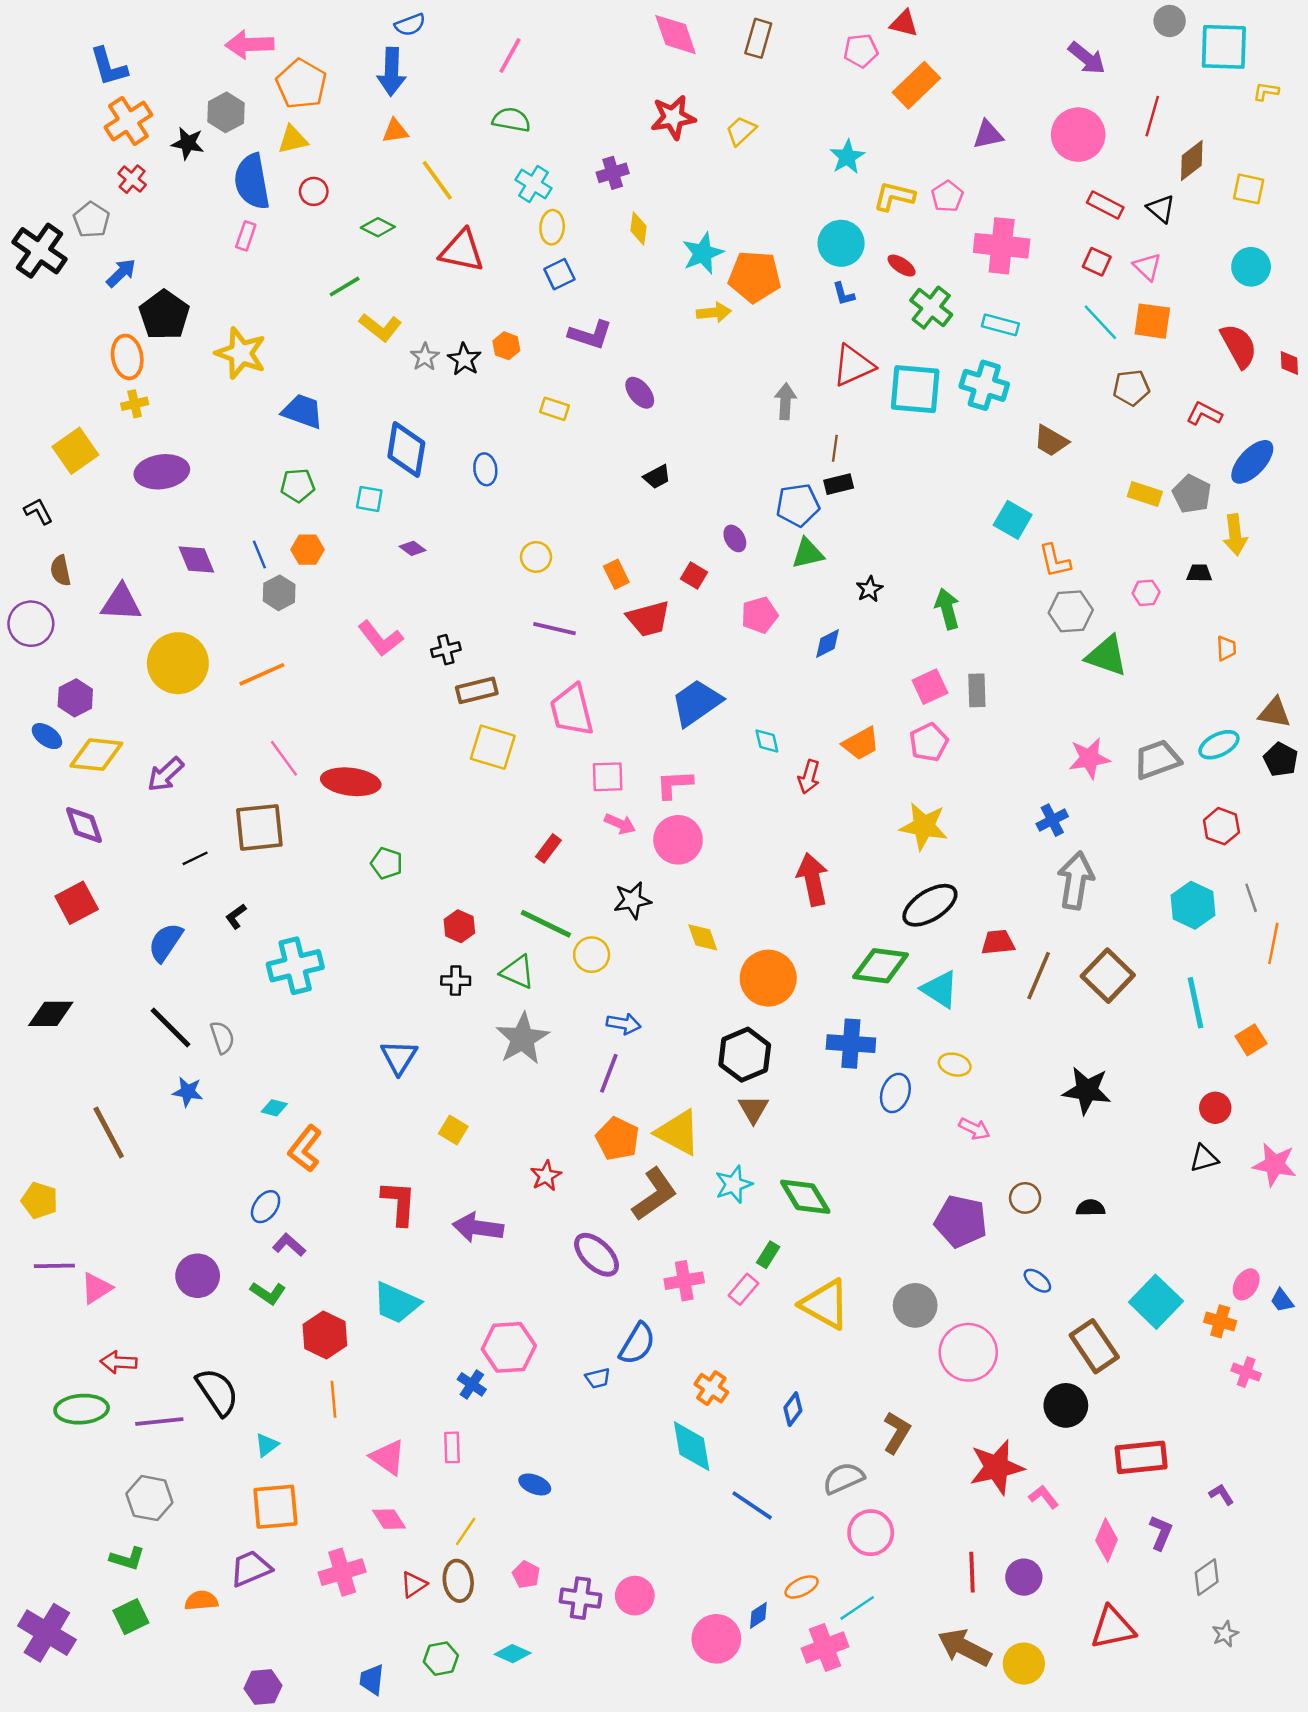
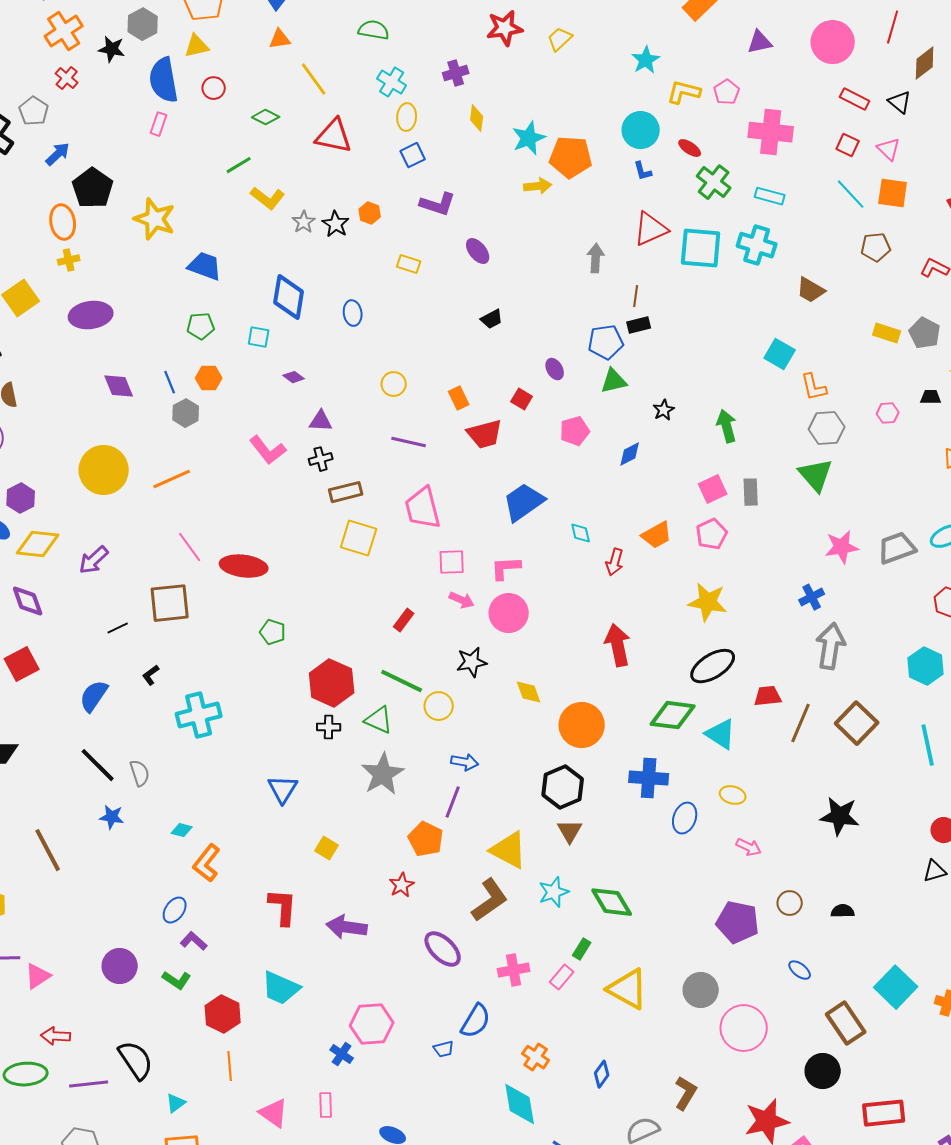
purple triangle: (121, 603) -> (321, 421), moved, size x0.7
green triangle: (1107, 656) -> (816, 475), moved, turned 30
red hexagon: (459, 926) -> (332, 683), size x1.8
orange pentagon: (618, 1139) -> (426, 839), moved

